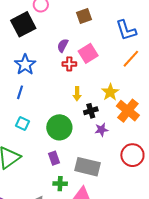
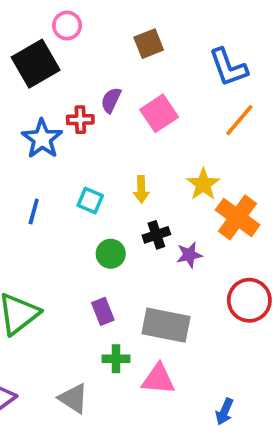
red cross: (69, 64) -> (80, 120), moved
blue line: (20, 92) -> (34, 211), moved
black cross: (91, 111) -> (156, 235), moved
cyan square: (23, 124) -> (90, 201), moved
green circle: (59, 127) -> (111, 254), size x0.6

